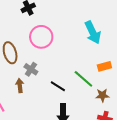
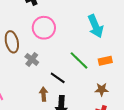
green line: (83, 79) -> (79, 60), moved
brown arrow: (20, 86) -> (44, 94), moved

